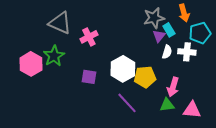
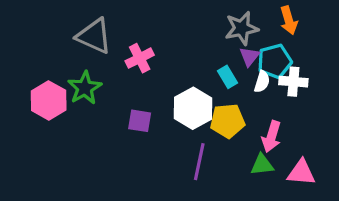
cyan rectangle: (169, 30) -> (228, 77), moved
cyan pentagon: (200, 33) -> (275, 61), moved
purple line: (127, 103) -> (199, 162), turned 55

